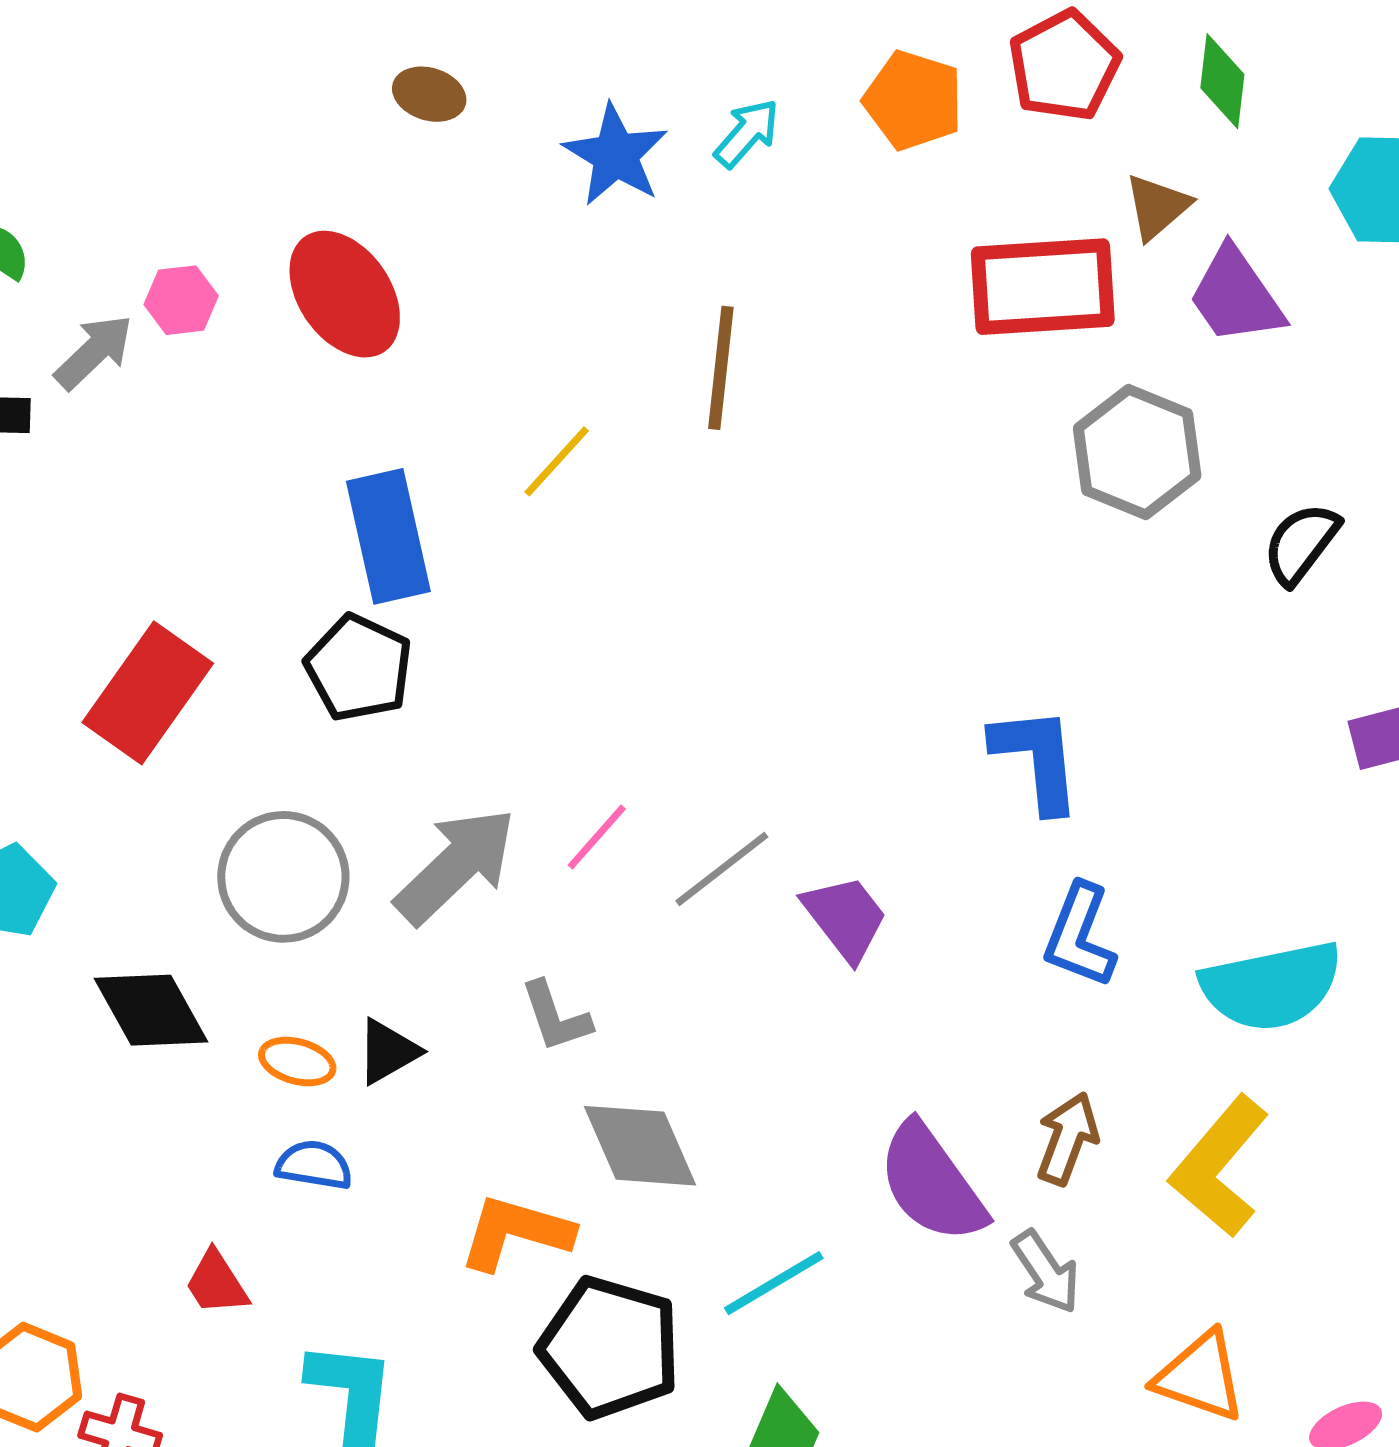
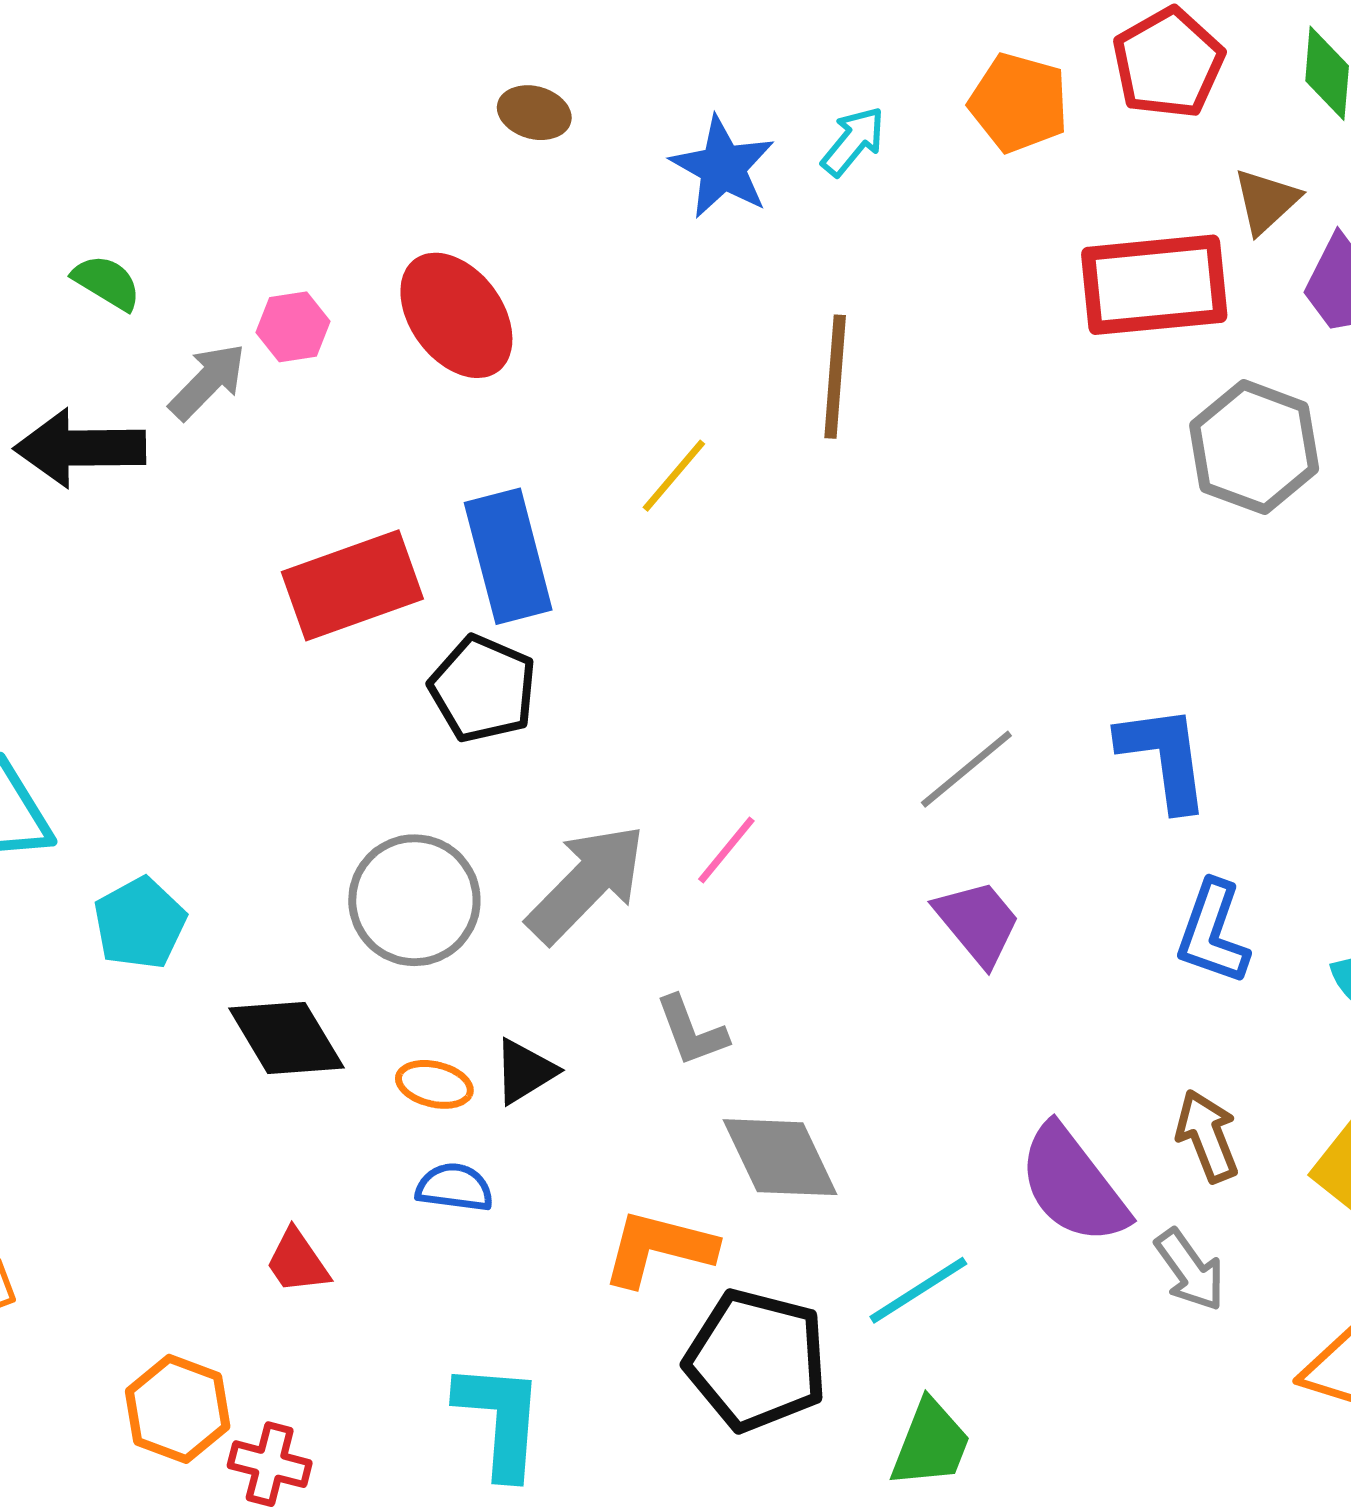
red rectangle: (148, 693) -> (352, 585), moved, turned 37
gray line: (722, 869) -> (966, 769), moved
brown arrow: (1067, 1138) -> (1207, 1136), turned -40
red trapezoid: (216, 1283) -> (297, 1262), moved

